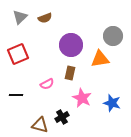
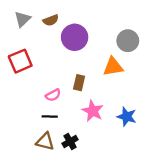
purple circle: (71, 45) -> (75, 37), moved
black line: (16, 95) -> (50, 117), moved
black cross: (62, 117) -> (70, 142), moved

